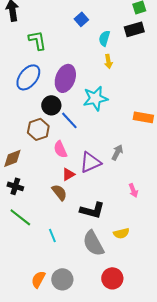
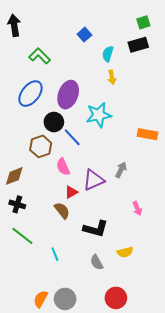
green L-shape: (37, 40) -> (40, 56), turned -35
gray semicircle: (93, 243) -> (97, 262), size x0.6

